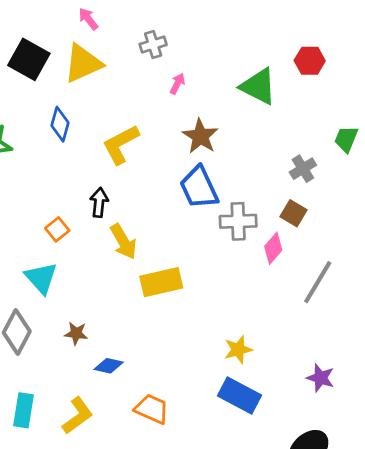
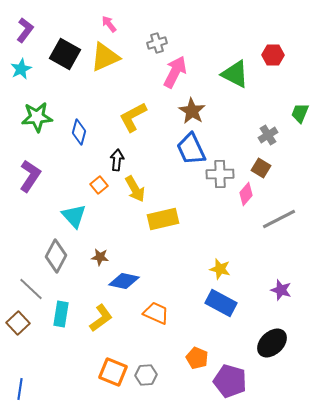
pink arrow: (177, 84) -> (175, 72), size x2.0
blue diamond: (60, 124) -> (79, 132), moved
orange square: (57, 229) -> (99, 185), moved
gray line: (318, 282) -> (279, 219), turned 32
yellow star: (238, 350) -> (220, 269), turned 30
blue diamond: (109, 366) -> (124, 281), size x1.4

